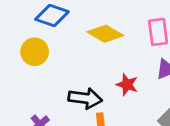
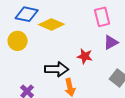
yellow diamond: (105, 34) -> (51, 24), moved

